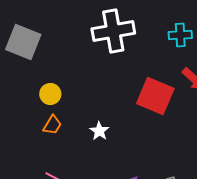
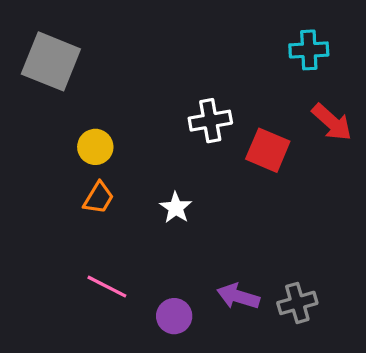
white cross: (113, 31) -> (210, 121), moved, size x0.6
red square: (155, 96) -> (268, 150), size x0.7

